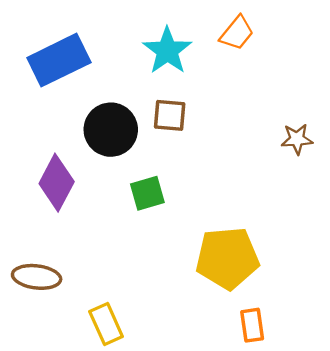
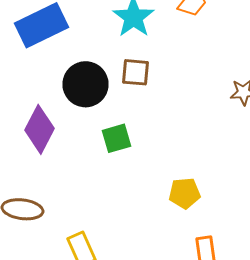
yellow pentagon: (227, 258) -> (184, 193), size x0.6

